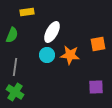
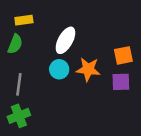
yellow rectangle: (27, 12) -> (24, 20), moved
purple square: (96, 87) -> (121, 82), moved
green cross: (15, 92) -> (19, 116), turned 36

